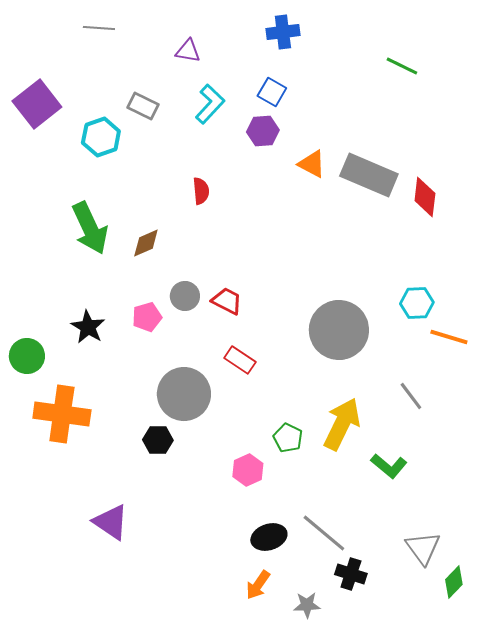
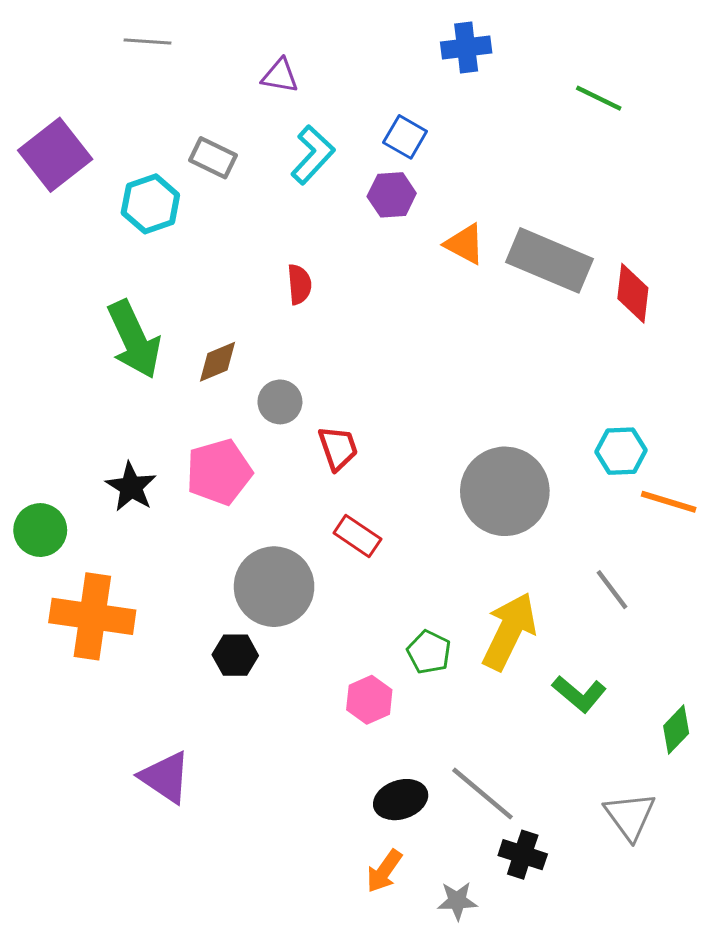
blue cross: (283, 32) -> (466, 48), moved
gray circle: (185, 296) -> (280, 402), moved
red trapezoid: (227, 301) -> (338, 448), turned 44
pink pentagon: (147, 317) -> (219, 472), size x1.5
green diamond: (454, 582) -> (676, 730), moved

